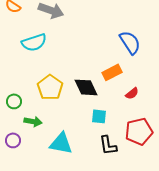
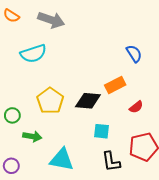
blue semicircle: (130, 42) -> (134, 54), size x0.7
black diamond: (86, 87) -> (88, 101), turned -60
purple circle: (13, 140) -> (11, 166), moved

